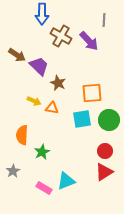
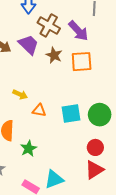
purple trapezoid: (39, 66) -> (29, 45), moved
brown star: (58, 83) -> (54, 55), moved
orange square: (92, 93) -> (82, 62), moved
orange triangle: (52, 108) -> (39, 110), moved

